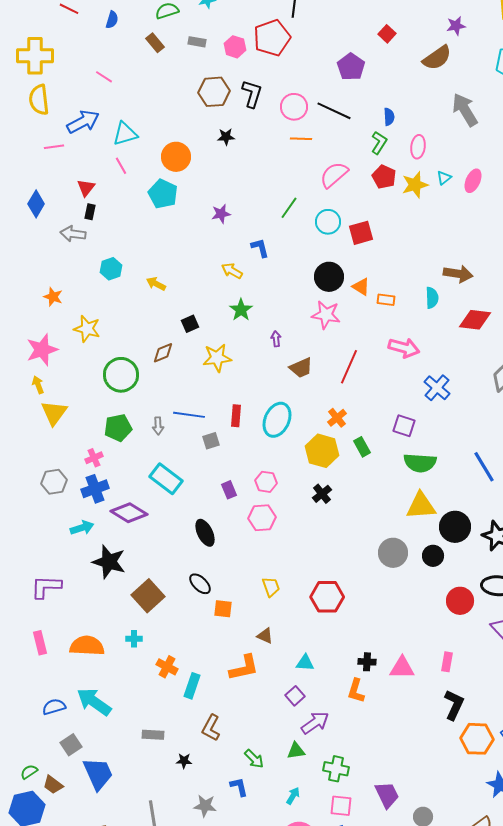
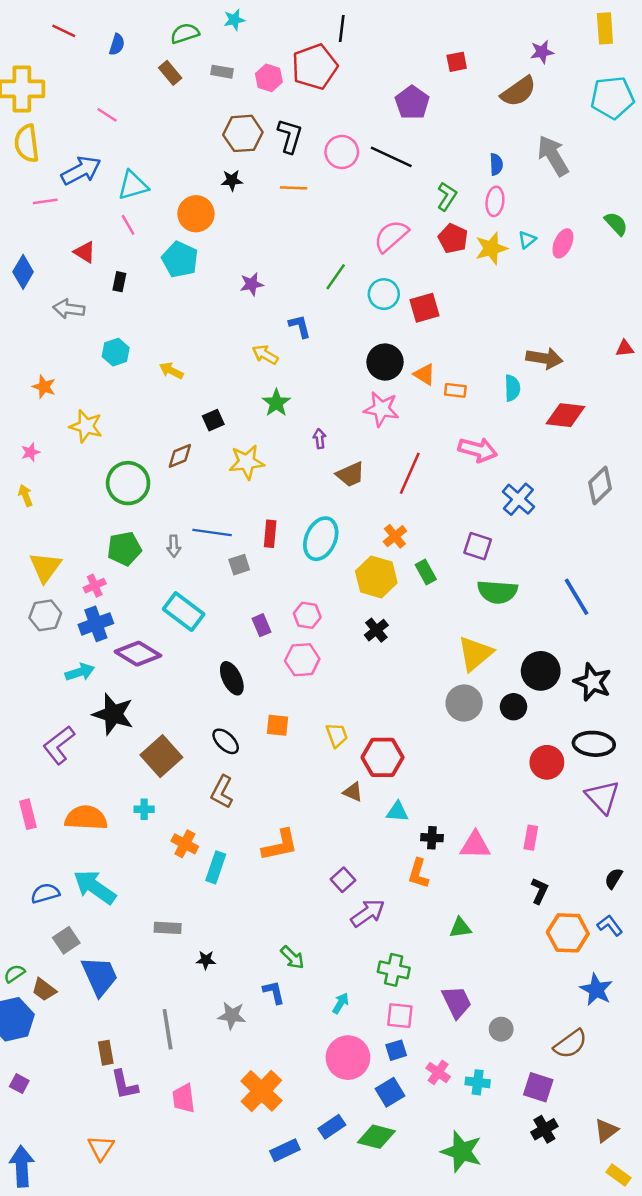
red square: (387, 34) -> (457, 62), turned 36
blue semicircle: (389, 117) -> (496, 164), moved
black star: (226, 137) -> (232, 180), moved
orange line: (301, 139) -> (294, 188), moved
red triangle: (86, 188) -> (85, 252), turned -36
black rectangle: (90, 212) -> (119, 282), moved
pink star: (42, 350) -> (30, 452), size x0.5
yellow triangle: (54, 413) -> (45, 567), moved
yellow triangle: (421, 506) -> (475, 654), moved, turned -36
purple L-shape: (46, 587) -> (59, 745), moved, turned -40
yellow trapezoid: (271, 587) -> (337, 735), moved
orange square: (223, 609) -> (278, 725), moved
brown triangle: (265, 636) -> (353, 792), moved
cyan triangle: (305, 663) -> (397, 812), moved
black L-shape: (454, 705) -> (539, 891), size x0.7
brown L-shape: (211, 728) -> (222, 792), moved
green triangle: (296, 751) -> (460, 928), moved

